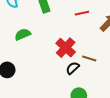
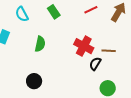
green semicircle: (23, 34) -> (40, 44), turned 140

